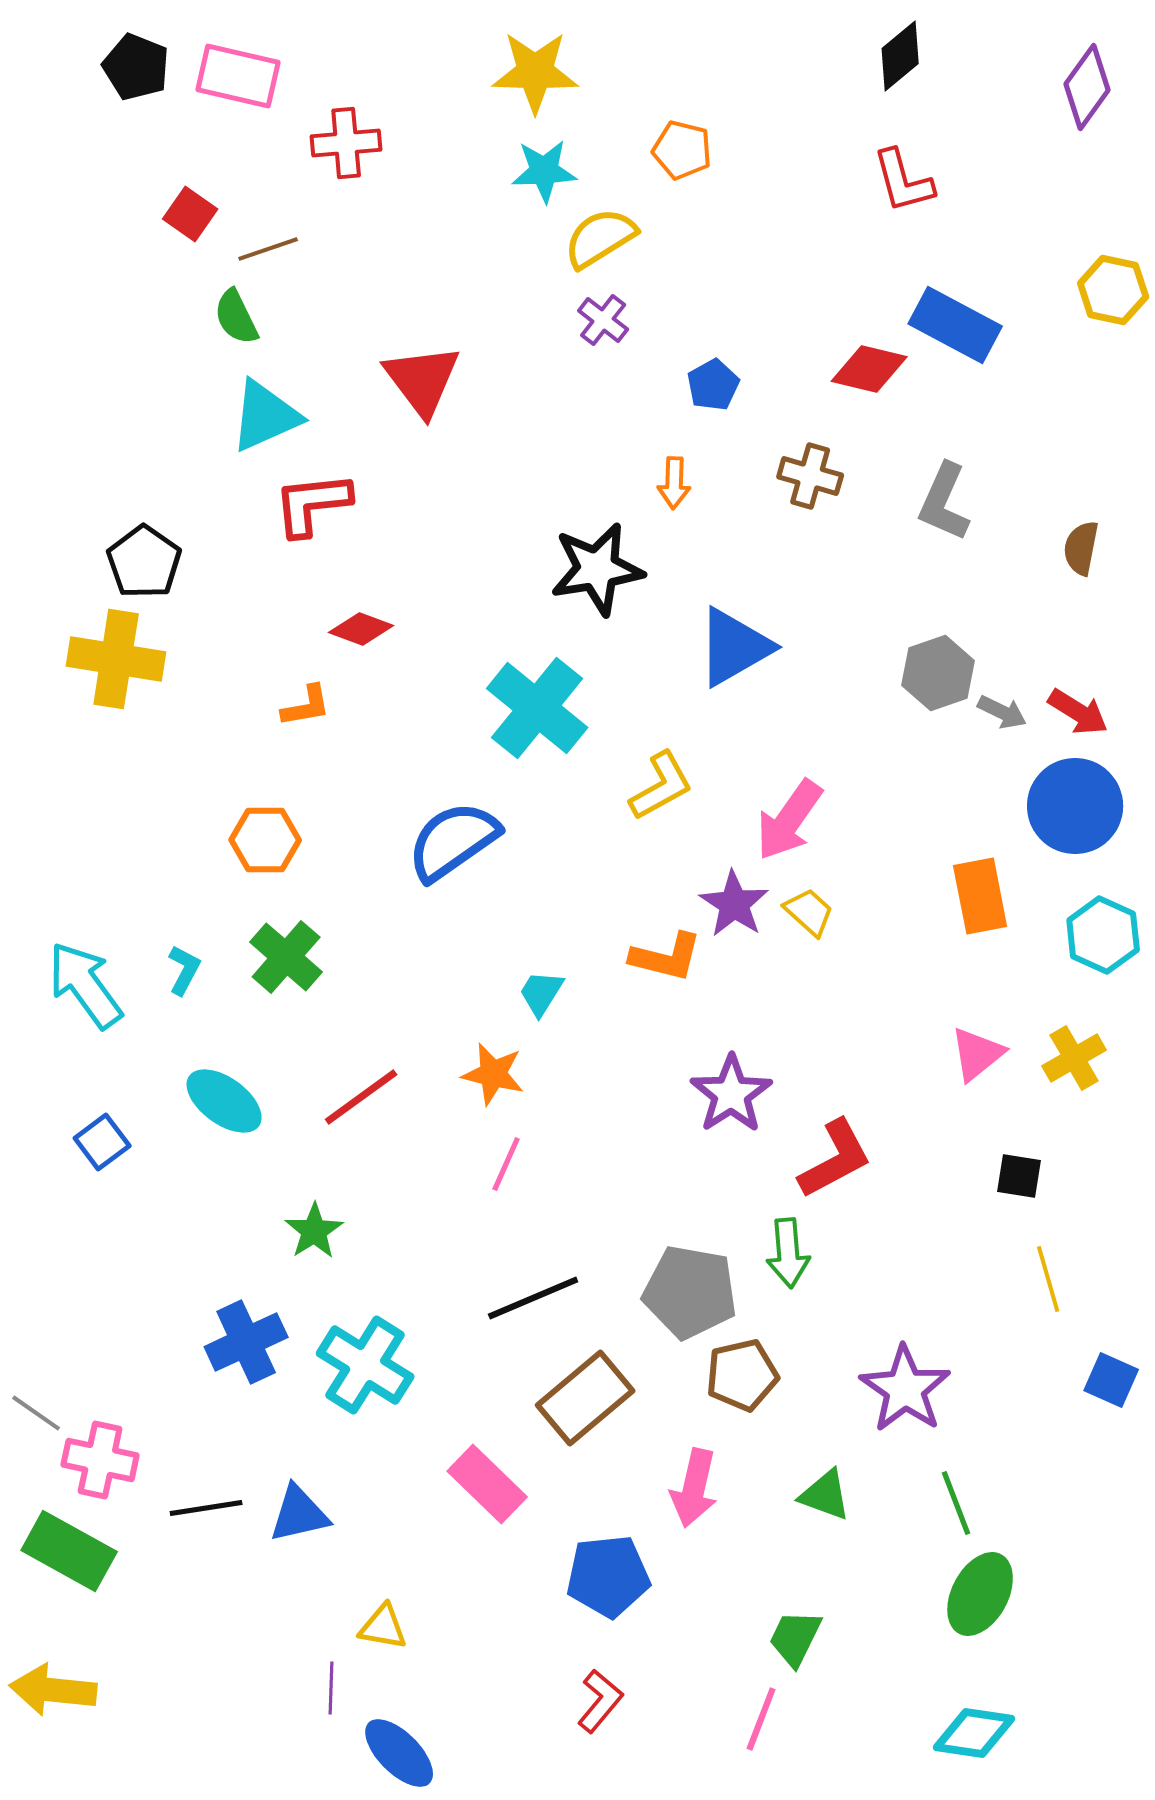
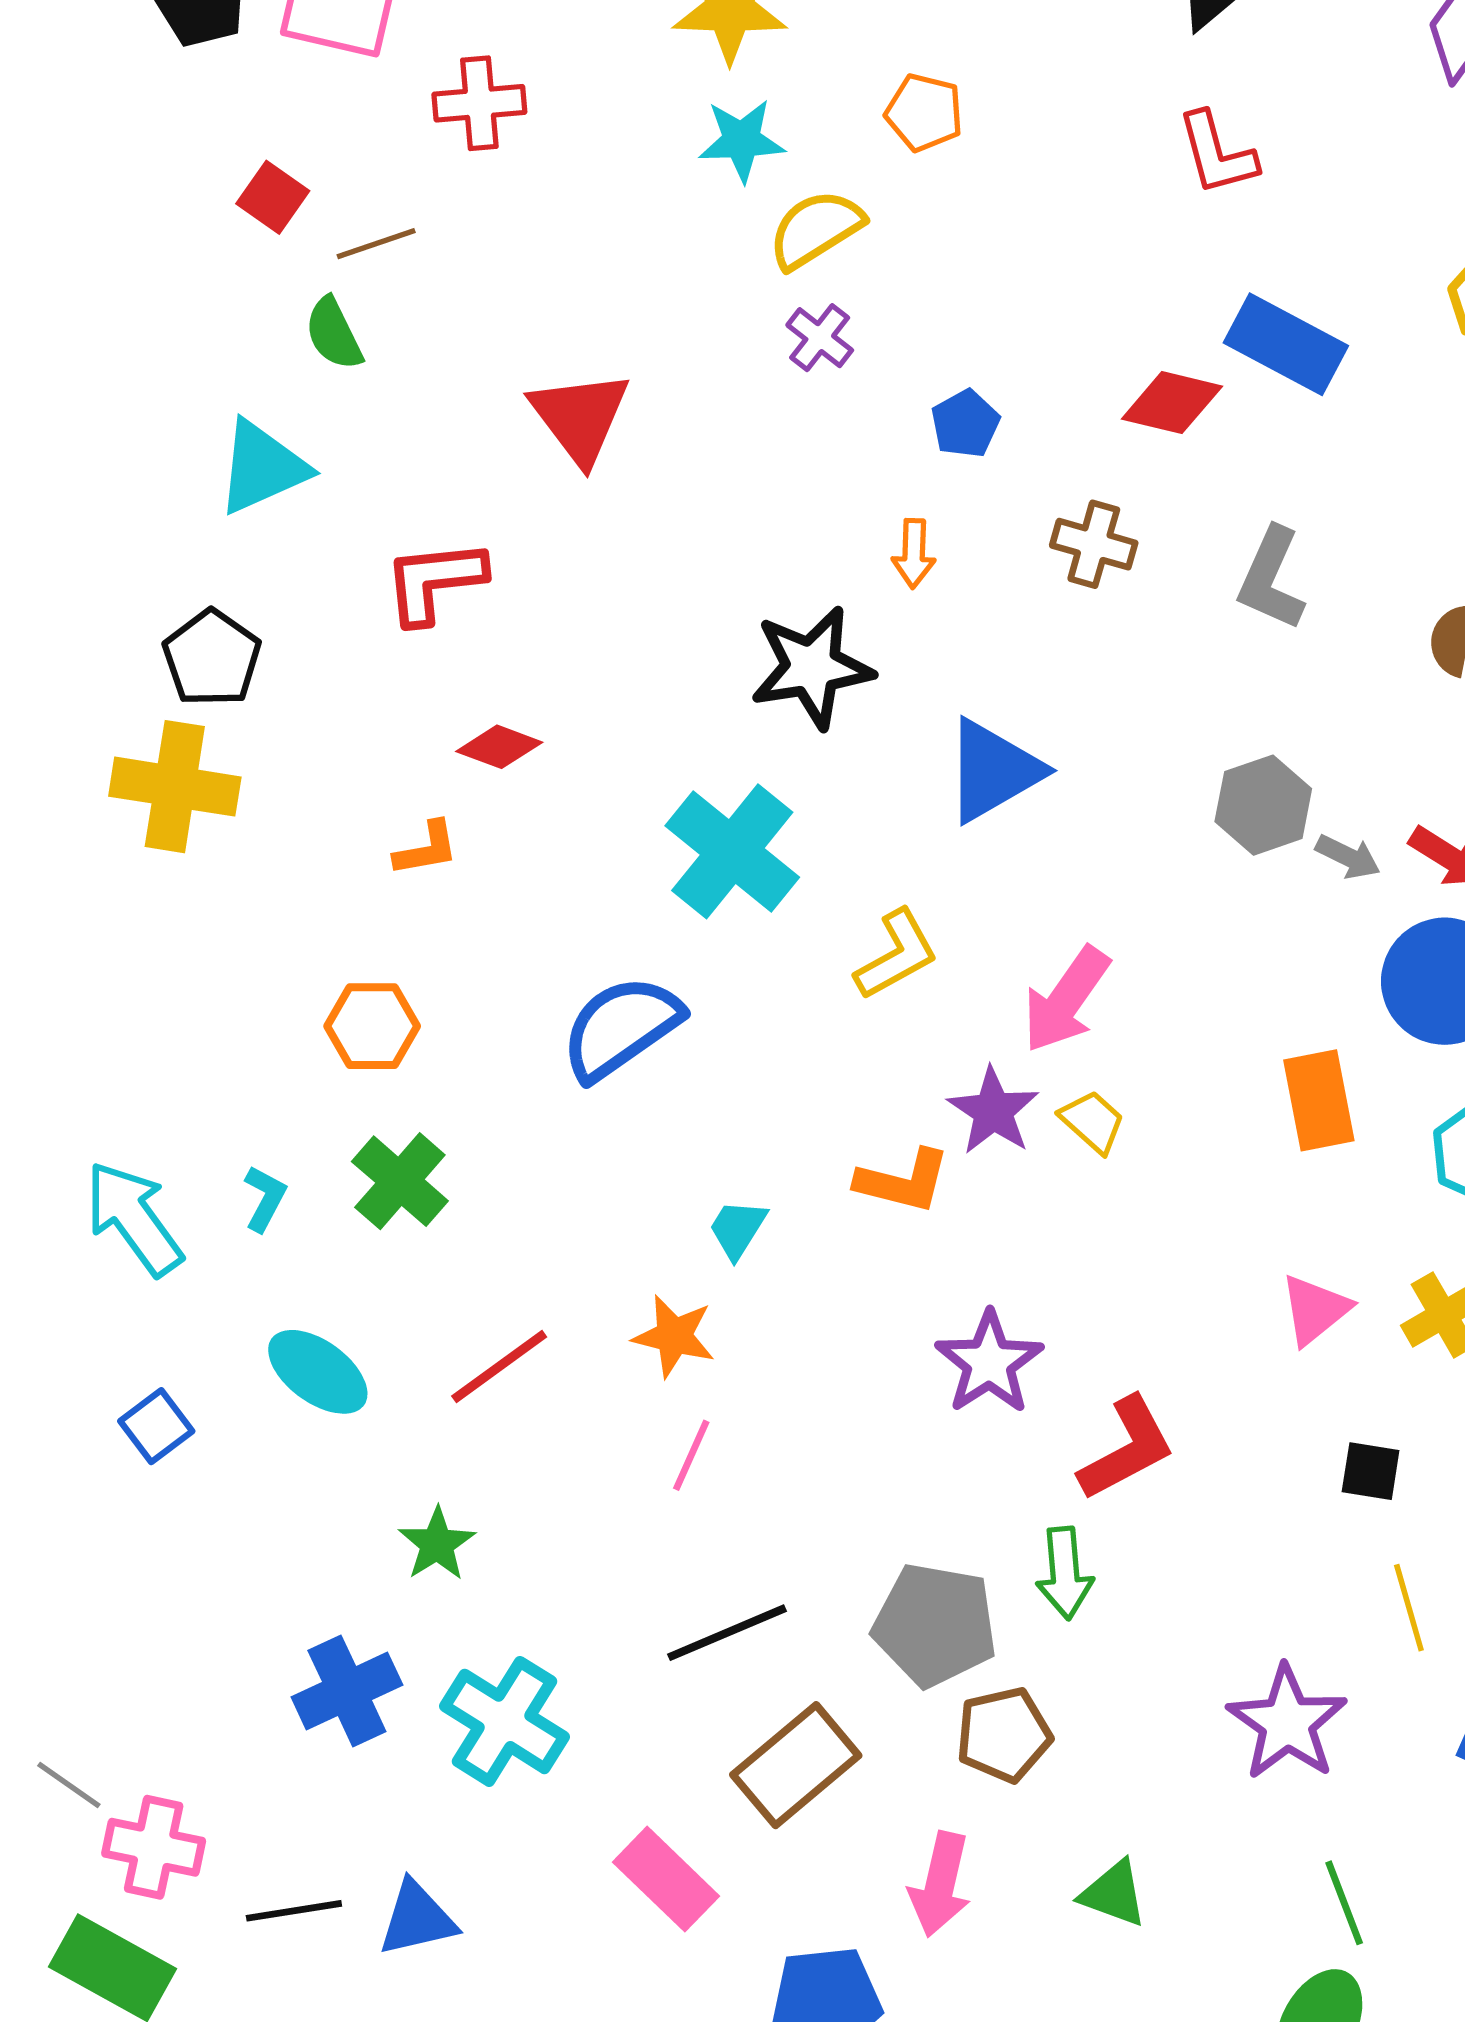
cyan triangle: (265, 416) -> (262, 467), moved
purple star: (905, 1389) -> (1287, 1723), moved
green line: (956, 1503) -> (1344, 1903), moved

